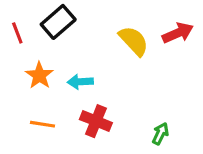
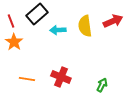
yellow semicircle: (134, 41) -> (85, 26), turned -145
orange star: (39, 75) -> (14, 42), moved
cyan arrow: (80, 82) -> (58, 30), moved

